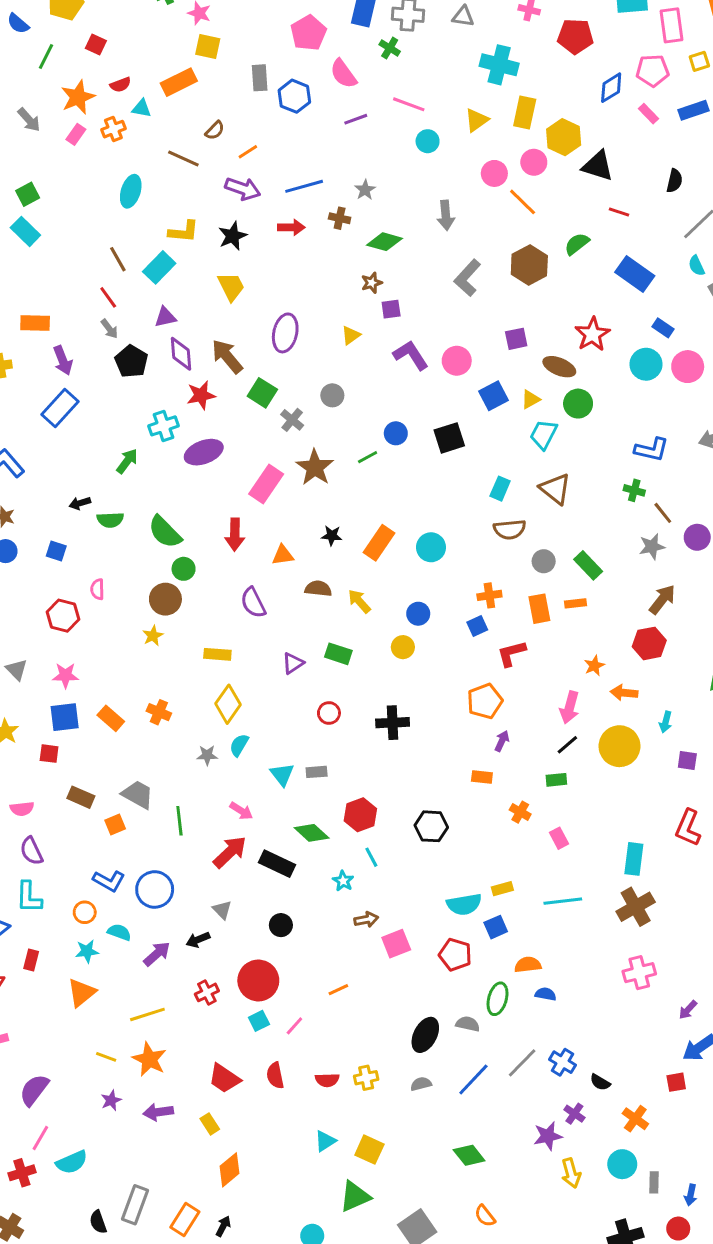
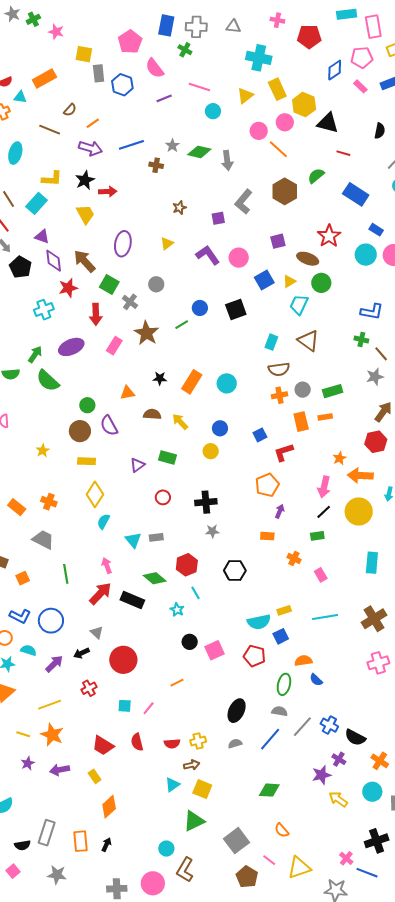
yellow square: (208, 46) -> (84, 54), moved
yellow rectangle: (525, 112) -> (277, 89), turned -35
red arrow: (291, 227) -> (108, 192), moved
green diamond: (384, 242) -> (199, 152), moved
purple square: (391, 309) -> (218, 218), moved
purple triangle: (165, 317) -> (42, 236), turned 35
purple ellipse: (204, 452) -> (71, 347), moved
green arrow: (127, 461) -> (35, 354), moved
pink rectangle: (266, 484) -> (114, 346), size x0.7
red arrow: (235, 534) -> (96, 314), moved
green rectangle: (588, 565) -> (333, 391), turned -60
green circle: (184, 569) -> (87, 405), moved
orange cross: (489, 595) -> (280, 395), moved
brown circle: (165, 599) -> (80, 431), moved
orange arrow: (624, 693) -> (360, 476), size x1.4
gray star: (207, 755) -> (212, 531), moved
gray trapezoid: (138, 794) -> (43, 540), moved
pink arrow: (241, 811) -> (107, 566), turned -140
cyan rectangle: (634, 859) -> (372, 563), moved
brown arrow: (366, 920) -> (192, 765), moved
black circle: (281, 925) -> (190, 642), moved
red circle: (258, 981) -> (123, 660), moved
blue semicircle: (546, 994) -> (316, 680), turned -144
cyan square: (259, 1021) -> (125, 706), turned 32
gray semicircle: (468, 1024) -> (280, 711), moved
black semicircle: (600, 1082) -> (355, 737), size x1.5
green diamond: (469, 1155) -> (269, 790), turned -45
yellow arrow: (571, 1173) -> (338, 799), turned 144
orange rectangle: (185, 1219) -> (80, 841), turned -35
black semicircle: (98, 1222) -> (22, 845), turned -77

